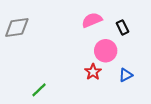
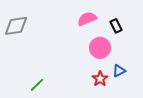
red star: (93, 72) -> (100, 79), moved

